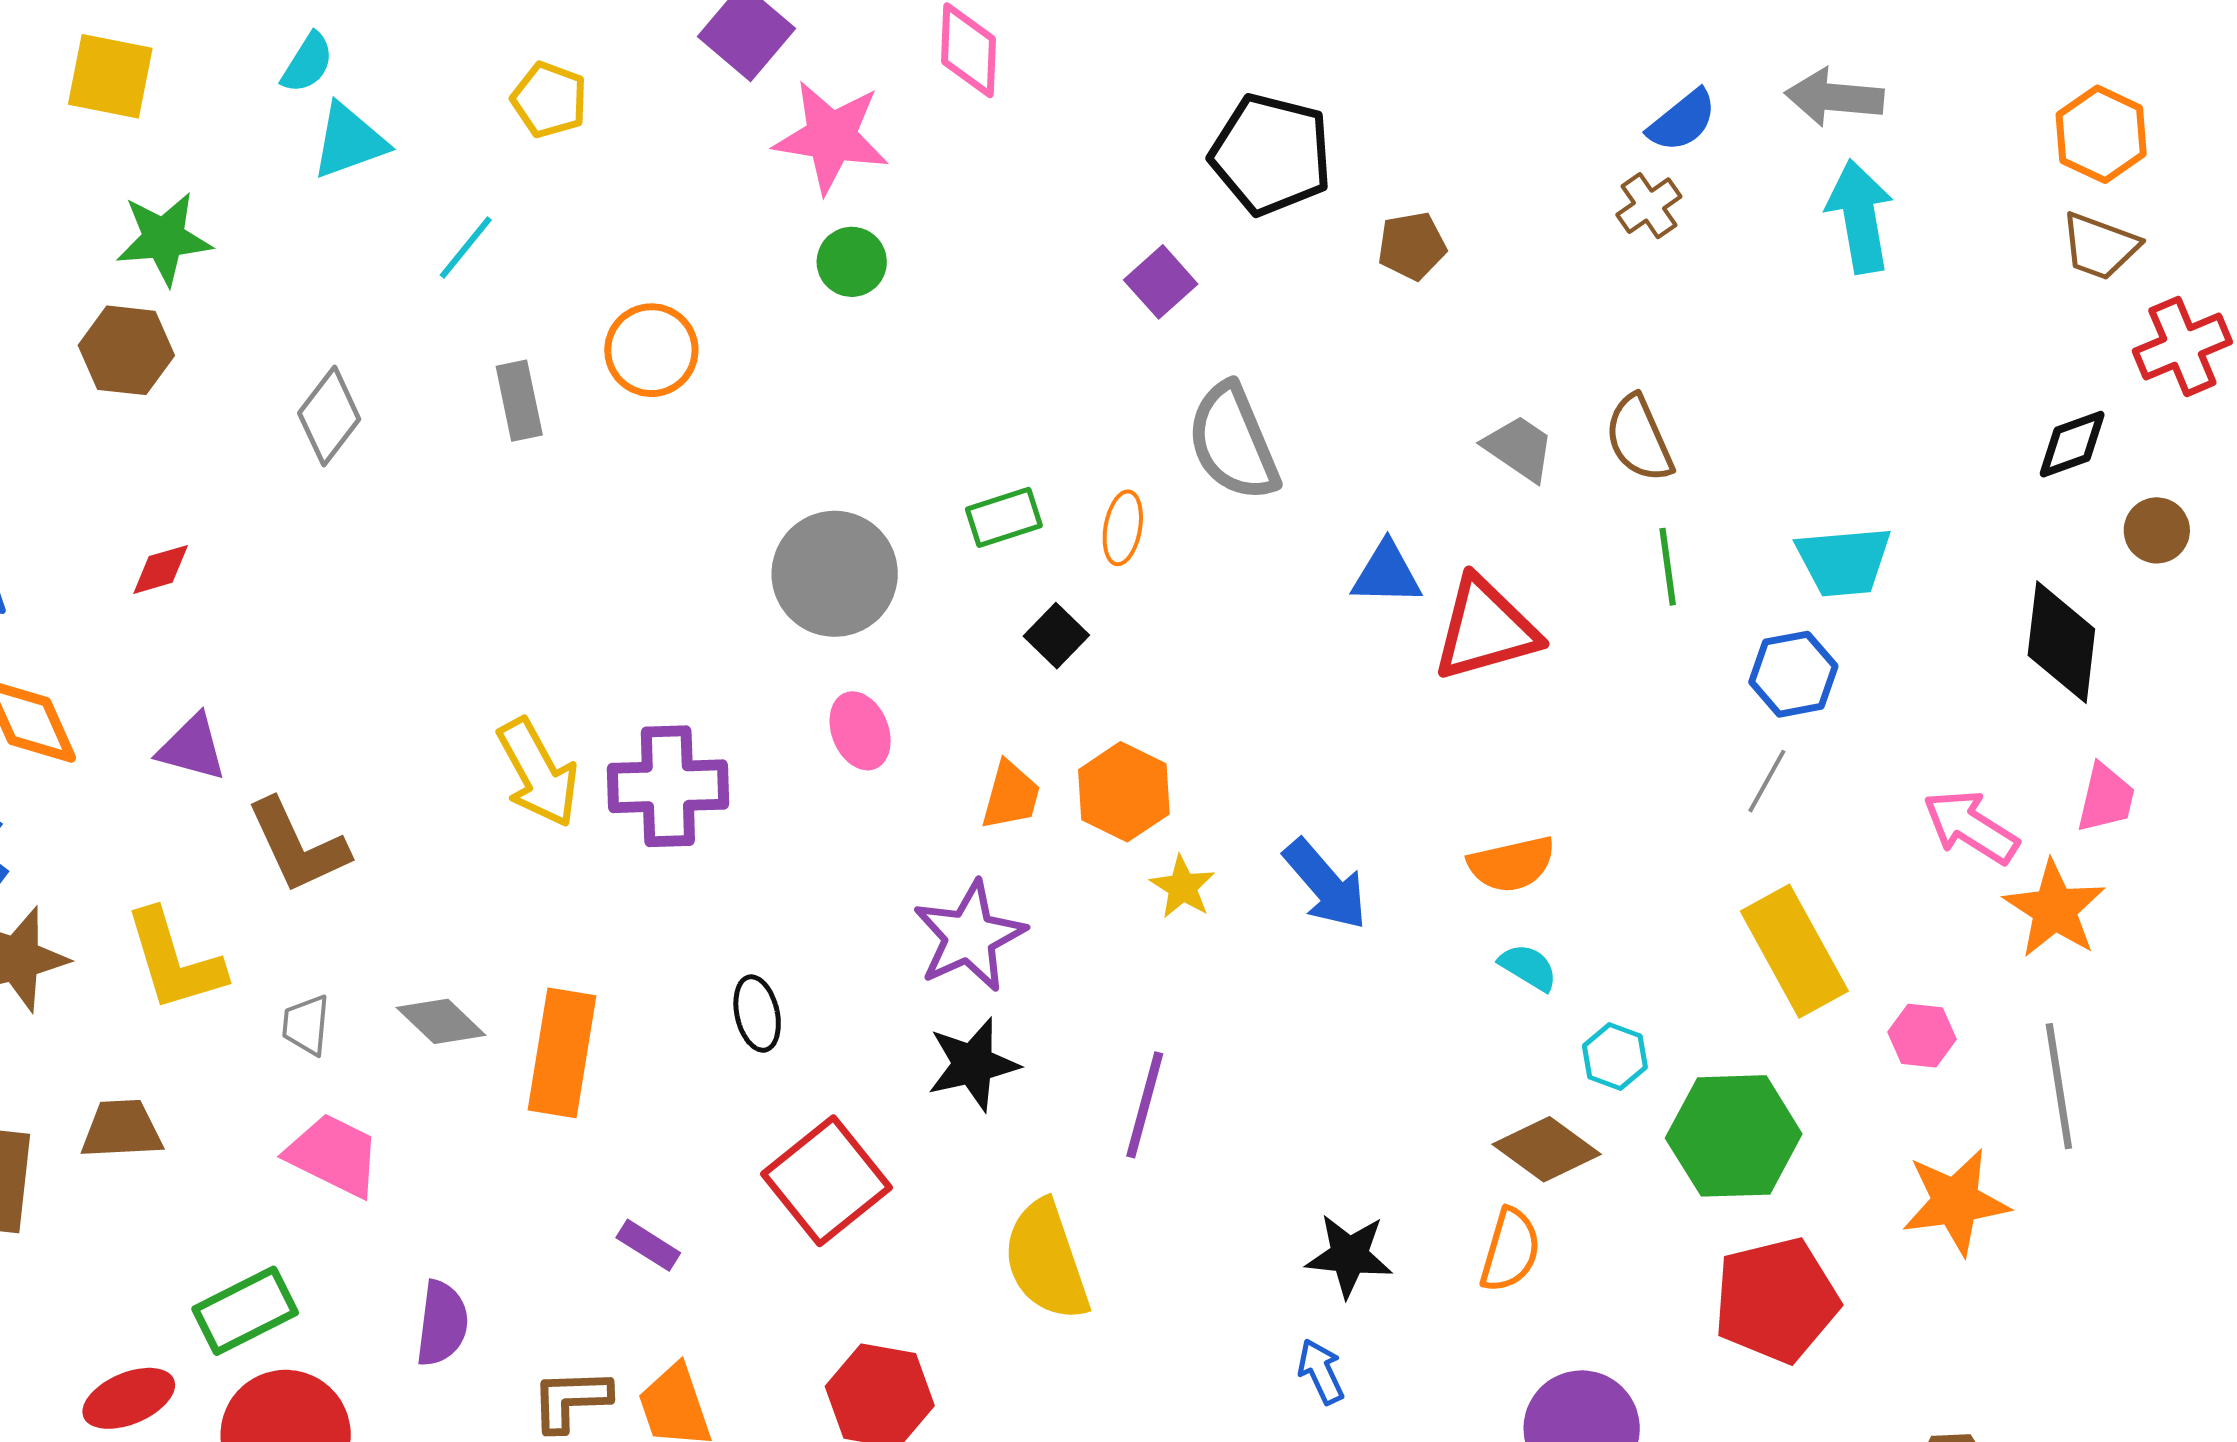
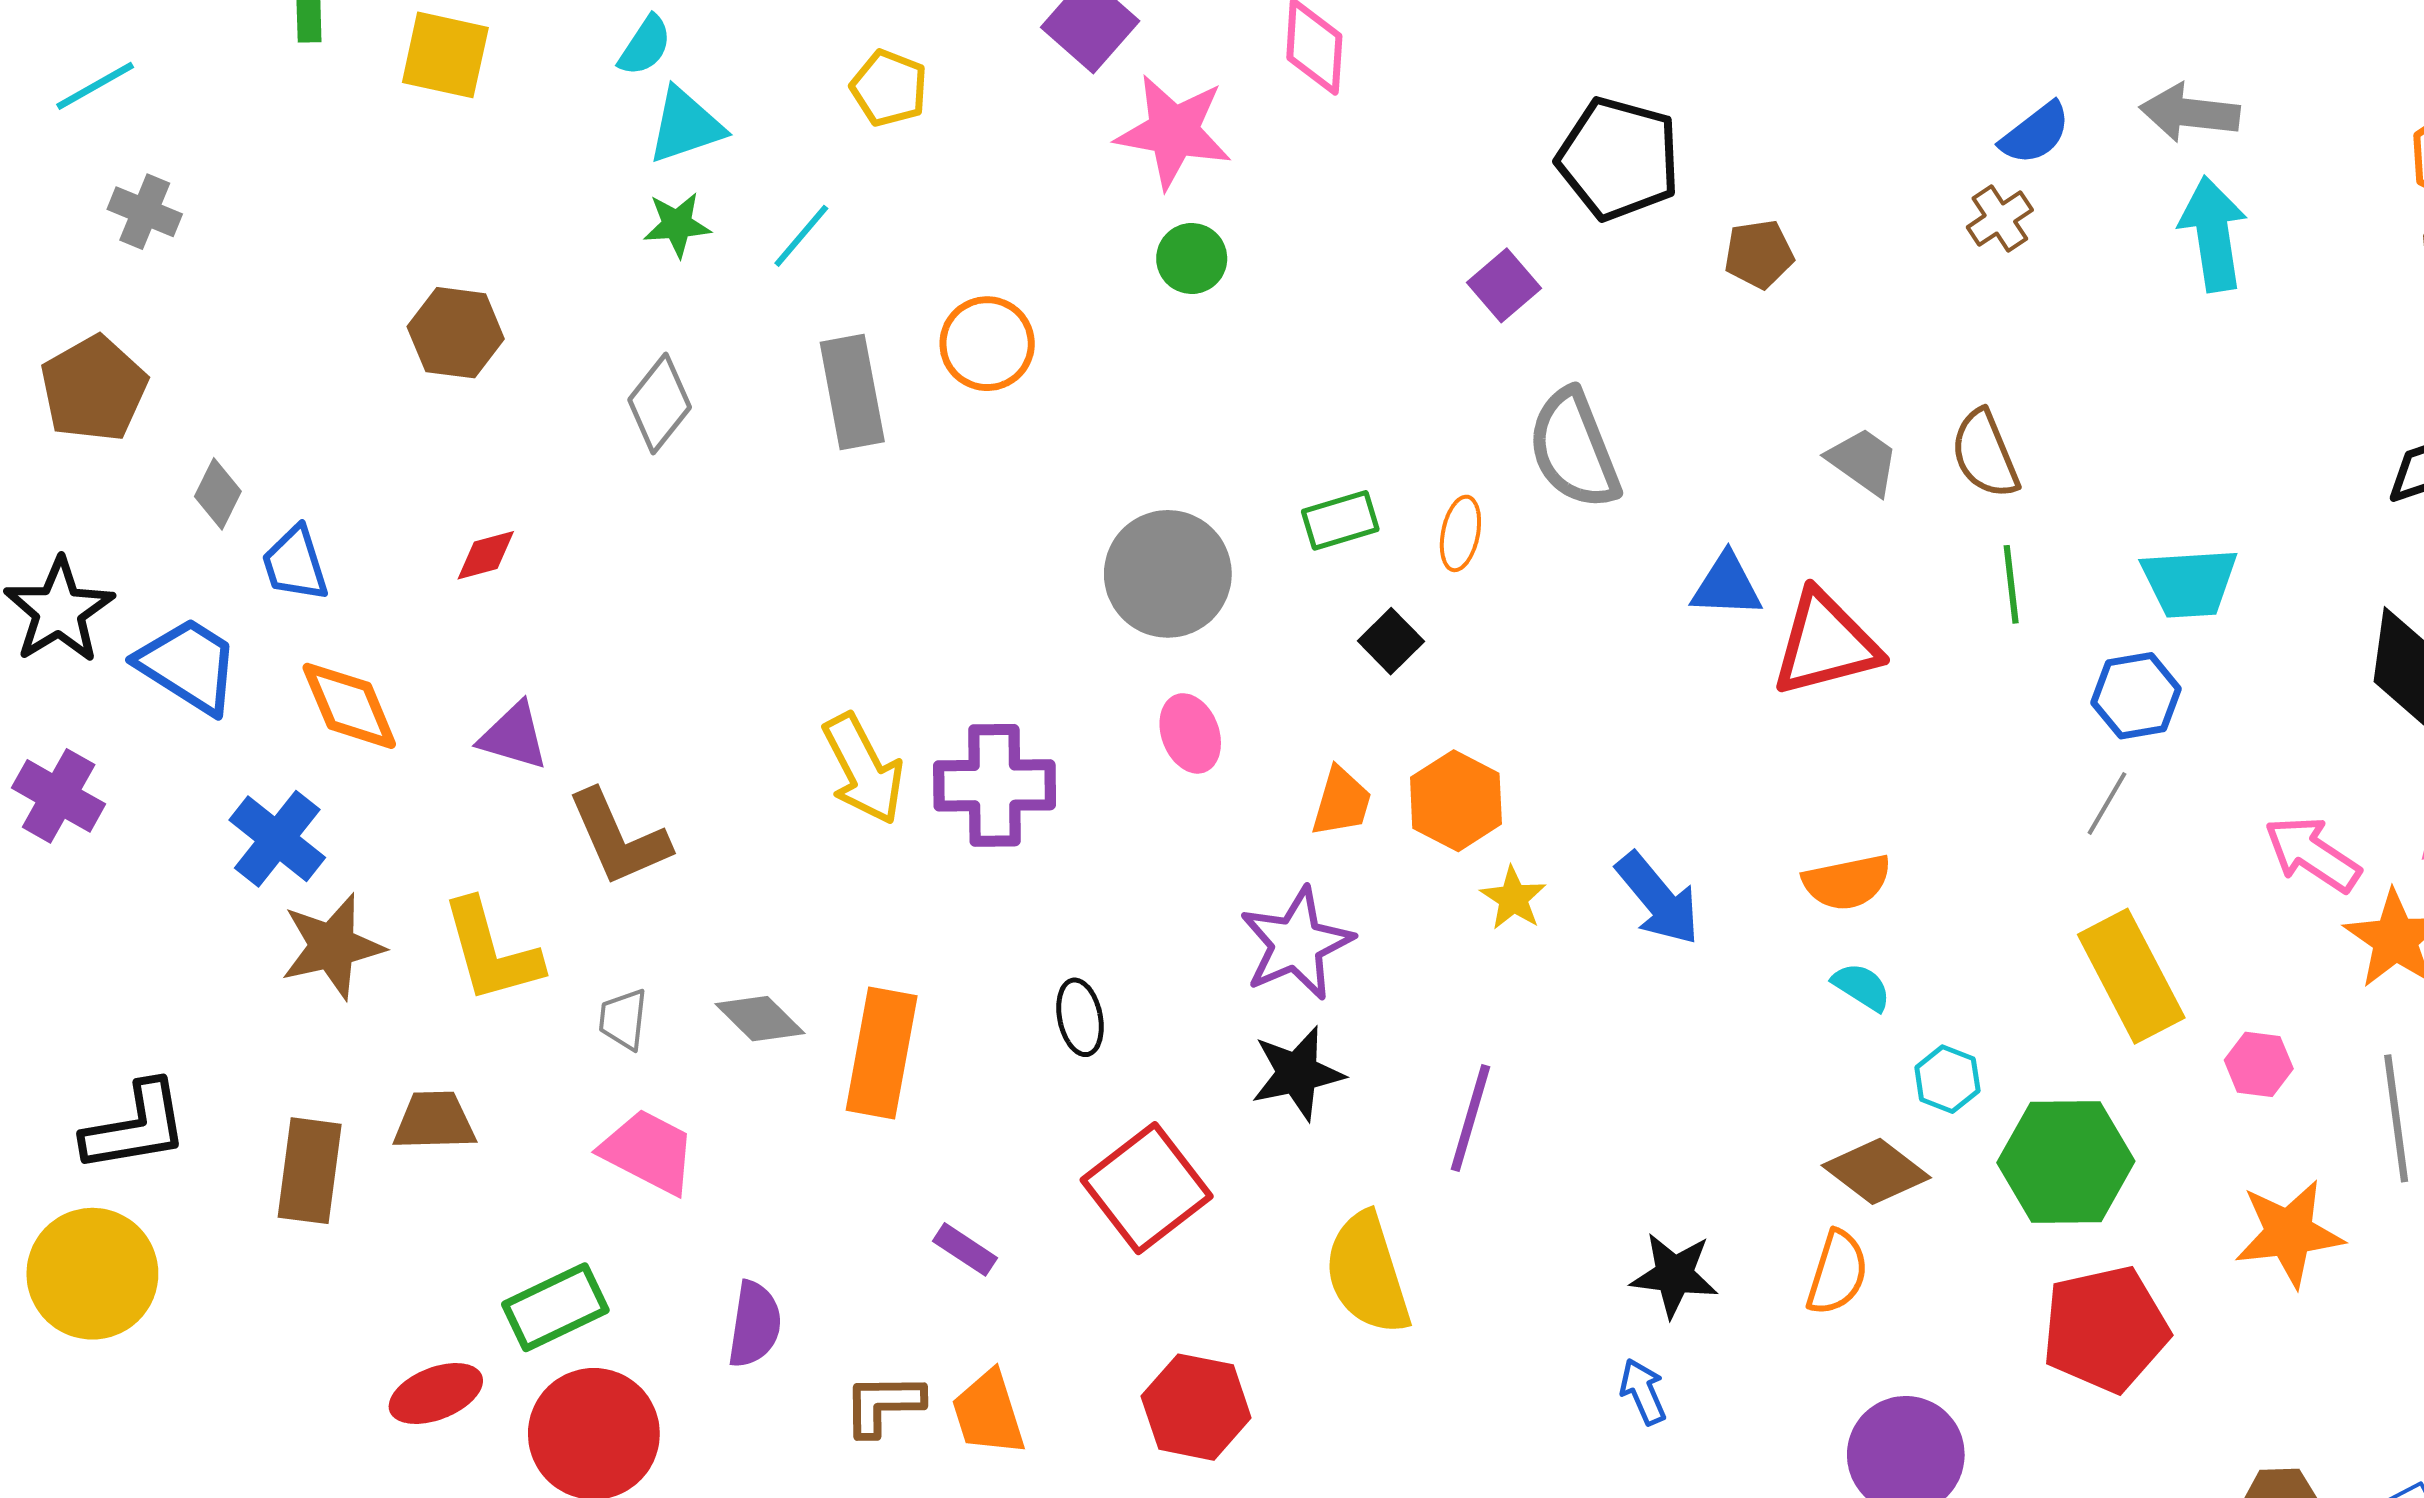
green star: (164, 238) -> (677, 225), moved, size x0.7
gray rectangle: (519, 401) -> (852, 392), size x1.4

